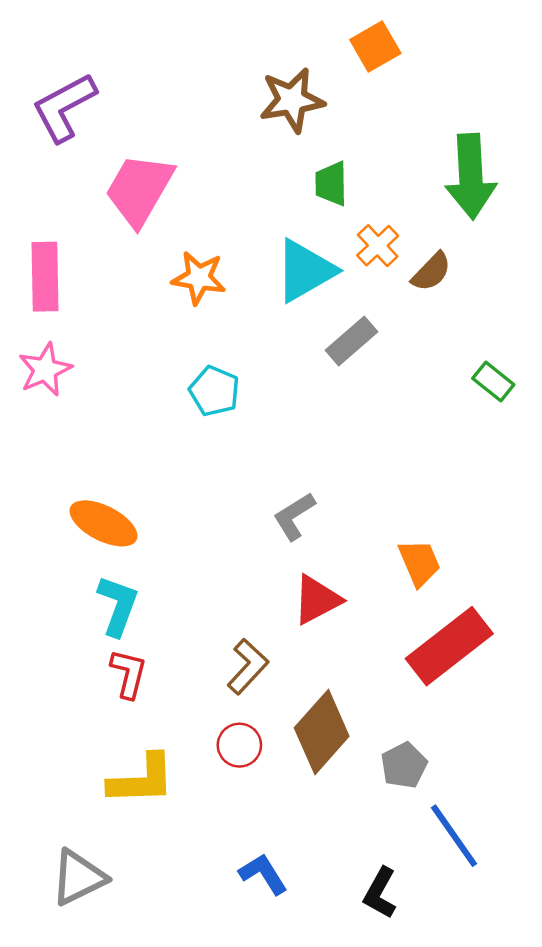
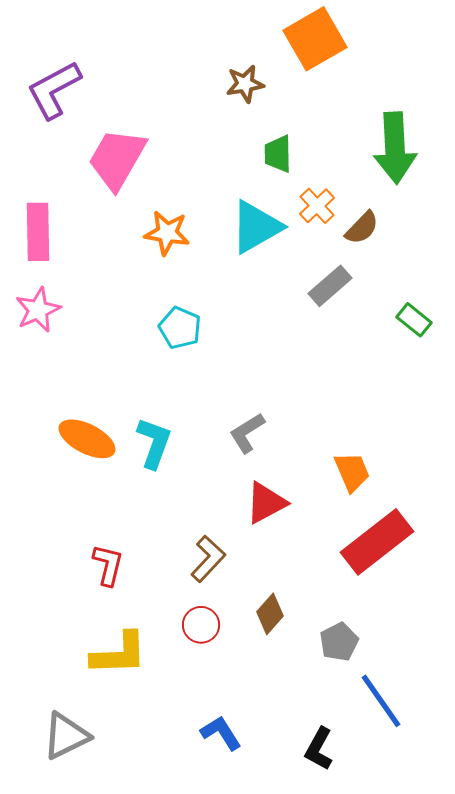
orange square: (375, 47) -> (315, 39), size x1.5
brown star: (292, 100) -> (245, 84), size x0.7
gray rectangle: (351, 341) -> (330, 286), moved
cyan L-shape: (118, 606) -> (154, 443), moved
brown diamond: (322, 732) -> (270, 614), size x0.6

